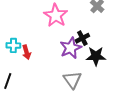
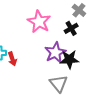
black cross: (82, 38) -> (71, 28), moved
black star: (96, 56) -> (69, 59), moved

